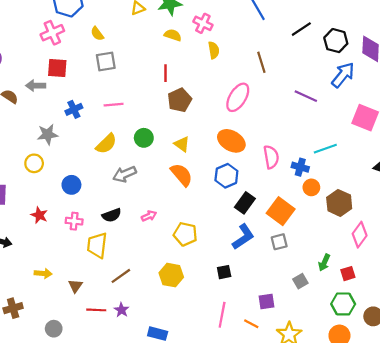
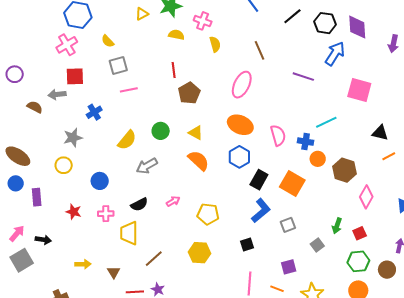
pink line: (114, 105) -> (129, 90), moved
gray square: (279, 242) -> (288, 225), moved

